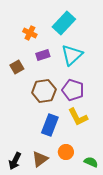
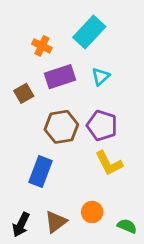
purple rectangle: (43, 55) -> (60, 77), size x1.5
cyan triangle: (72, 55) -> (101, 77), size x0.6
blue rectangle: (50, 125) -> (40, 172), moved

